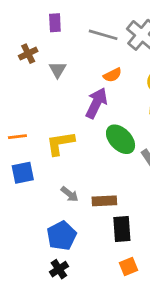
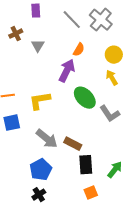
gray line: (103, 35) -> (72, 20), turned 30
orange semicircle: (112, 75) -> (79, 50), turned -32
gray arrow: (70, 194) -> (47, 139), size x1.6
brown rectangle: (104, 201) -> (73, 144), turned 30

